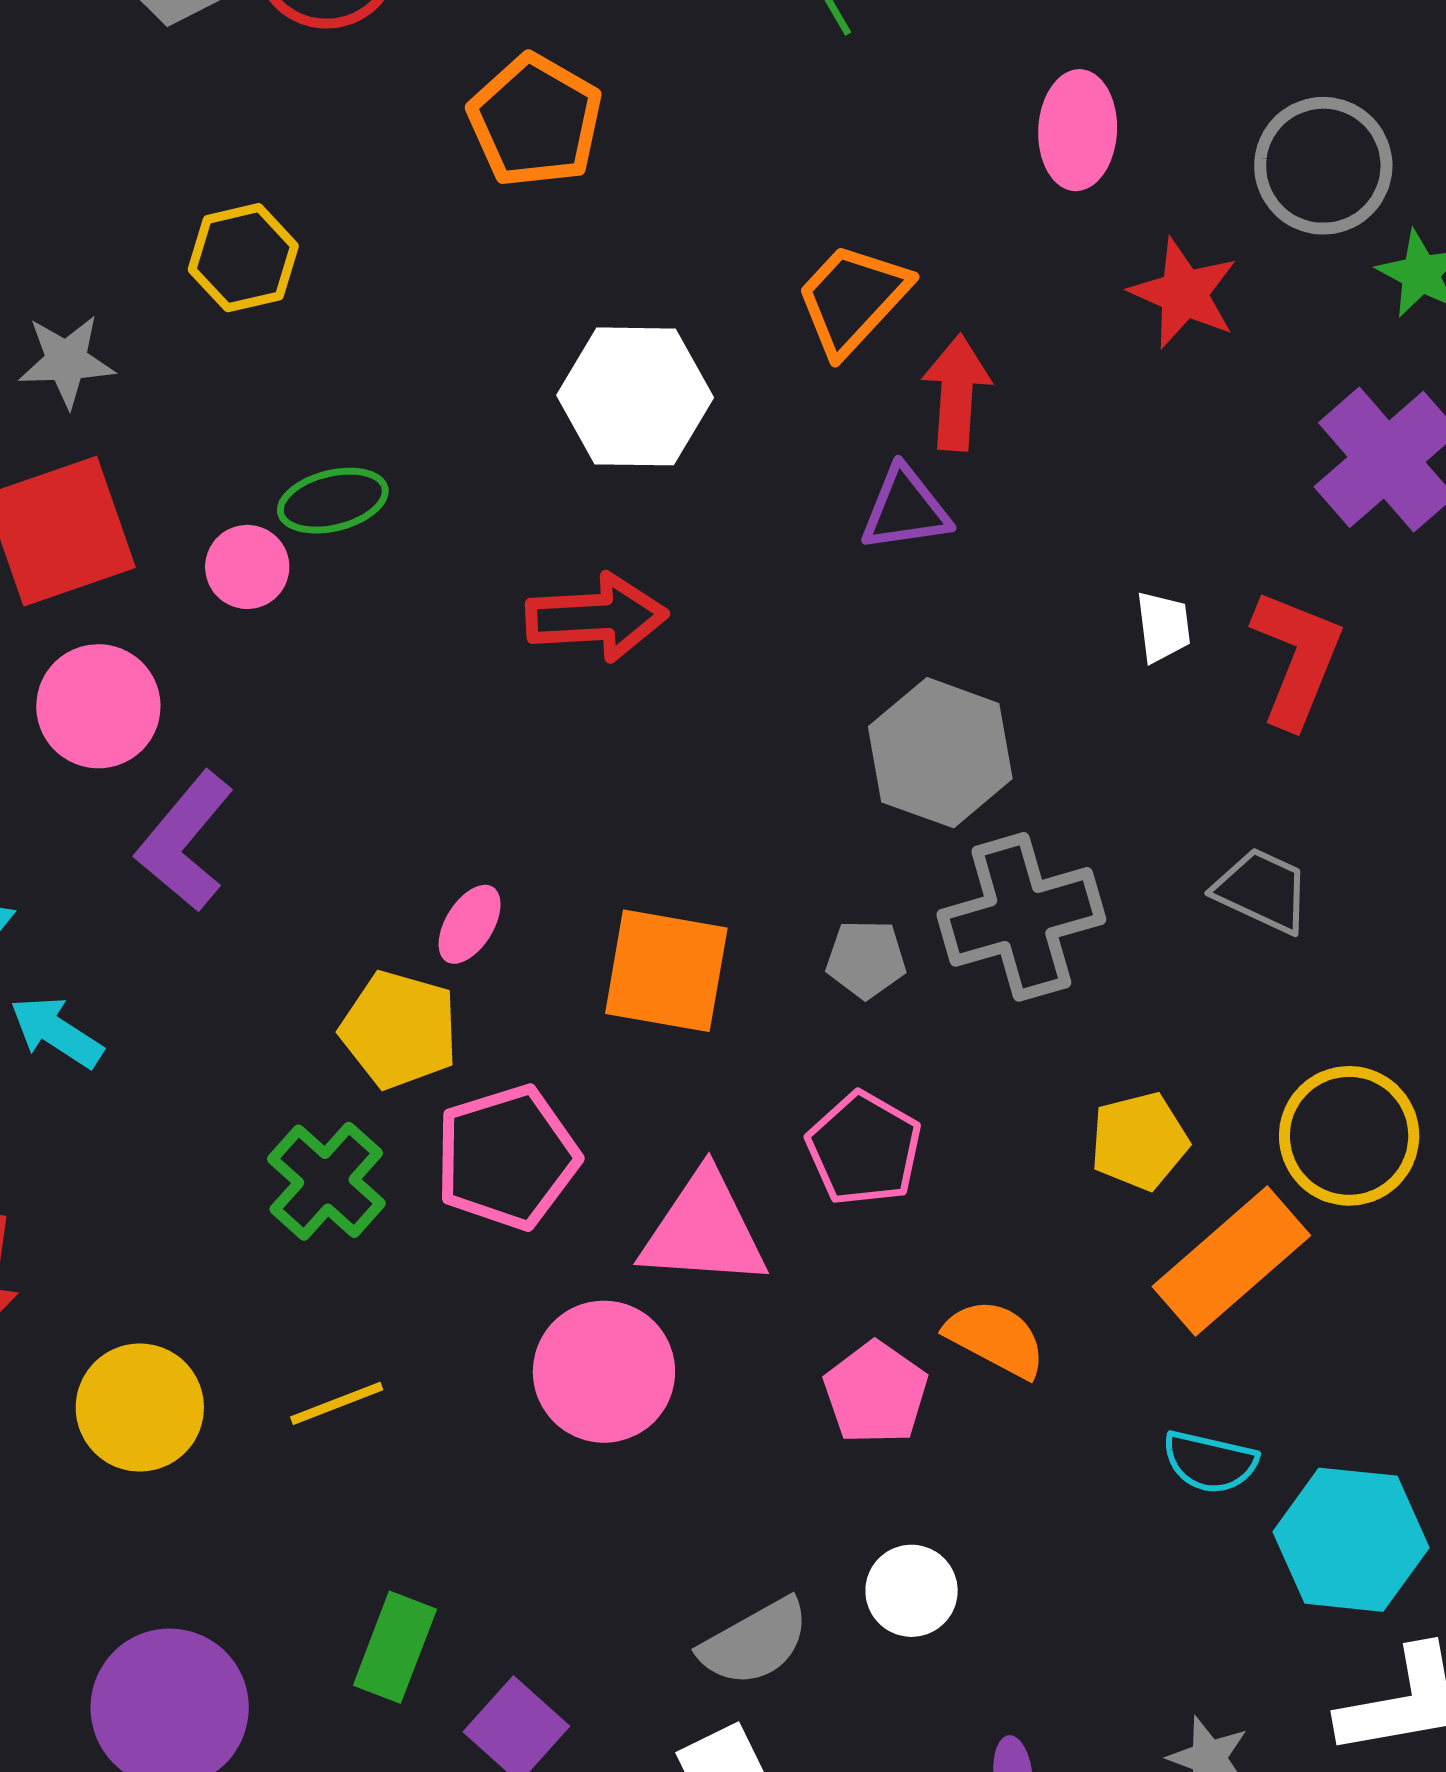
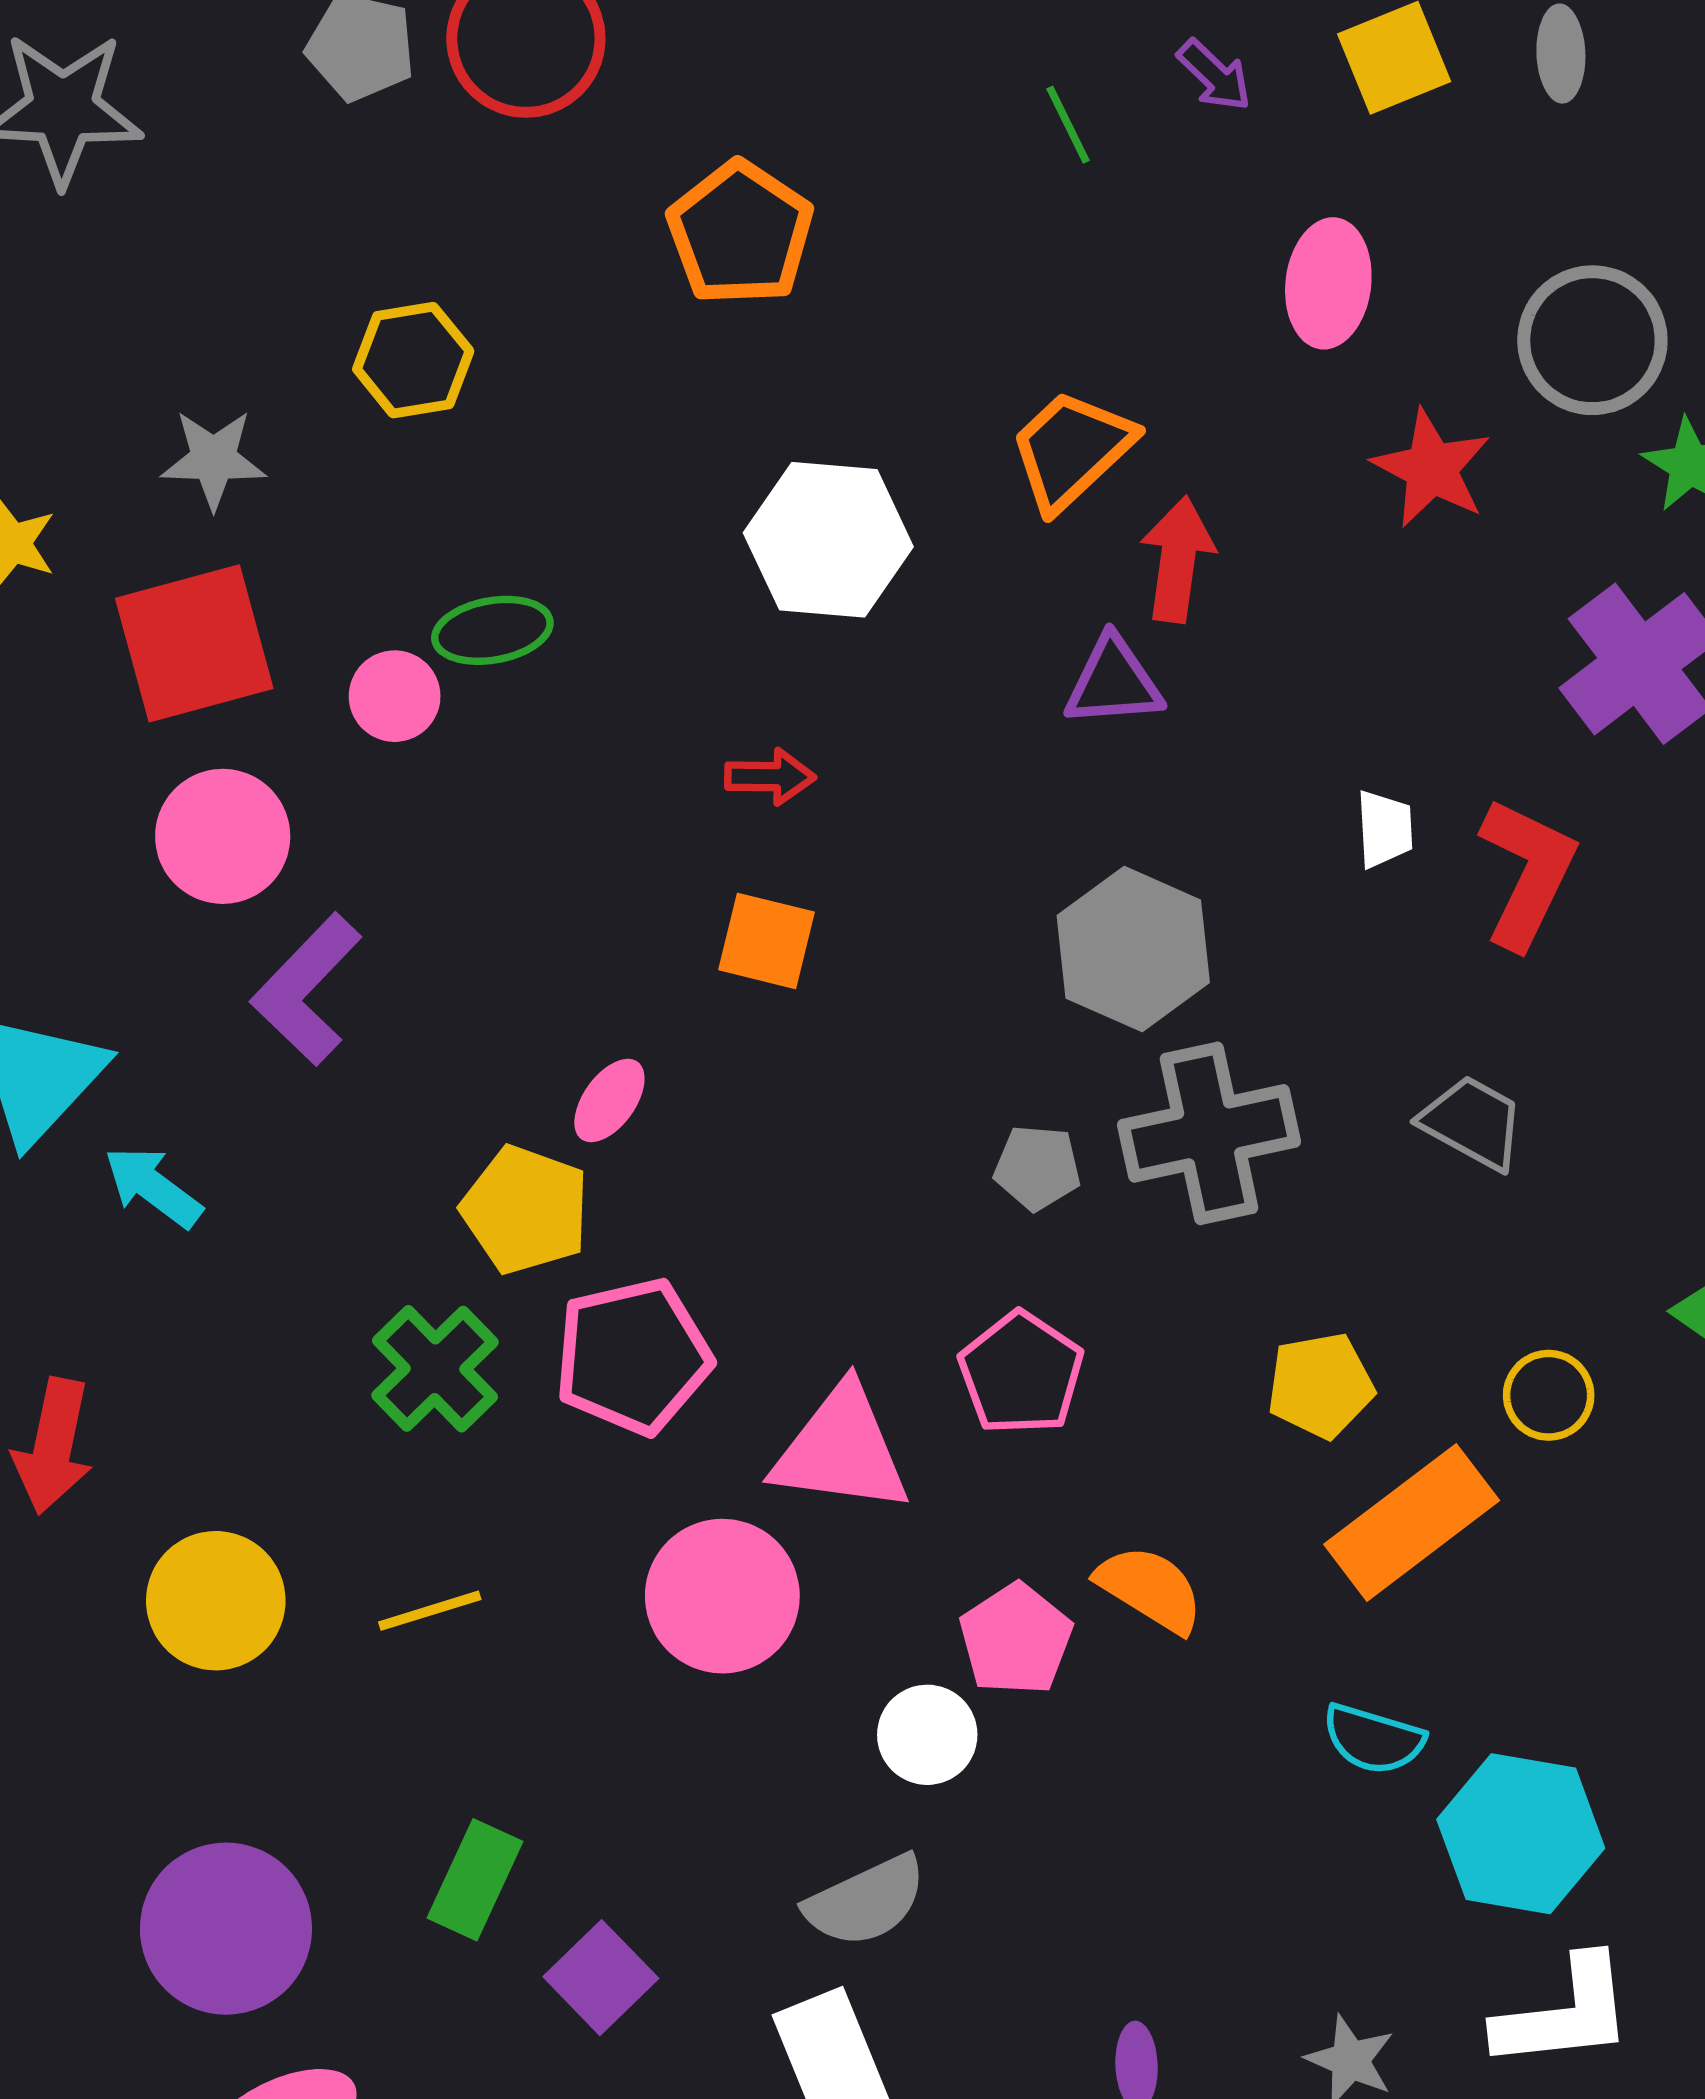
red arrow: (597, 617) -> (770, 777), size x0.6
orange square: (666, 971) -> (766, 941), moved, size x0.7
yellow circle: (1349, 1136) -> (1549, 1395), size x0.6
white circle: (912, 1591) -> (927, 1735), moved

